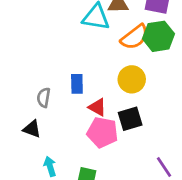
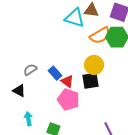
blue rectangle: (77, 84) -> (55, 73), moved, turned -48
gray semicircle: (44, 98) -> (30, 70), turned 40
black square: (130, 119) -> (90, 81), moved

